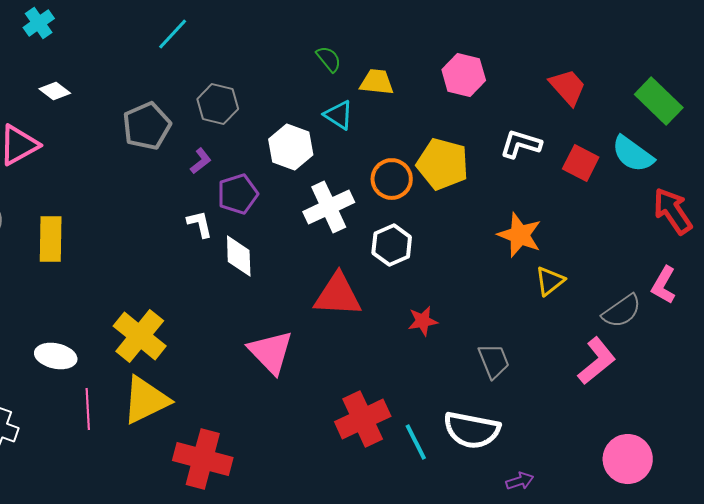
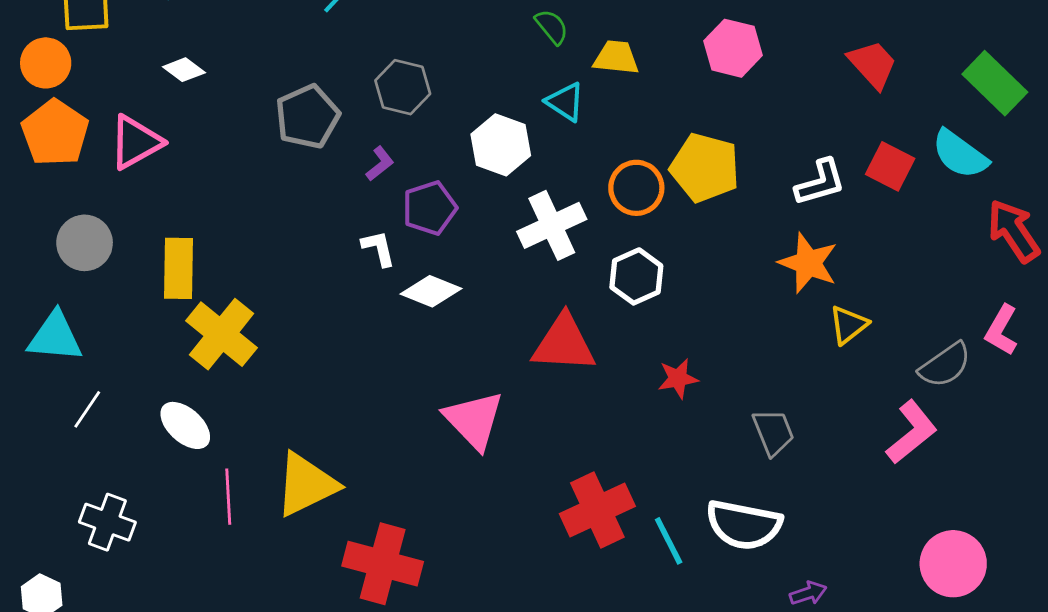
white L-shape: (521, 144) -> (820, 182), moved, turned 147
white diamond: (239, 256) -> (431, 291), turned -66
yellow cross: (140, 336) -> (222, 334), moved
white ellipse: (56, 356) -> (185, 425), turned 30

